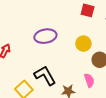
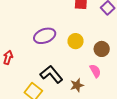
yellow circle: (83, 44) -> (76, 41), moved

